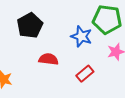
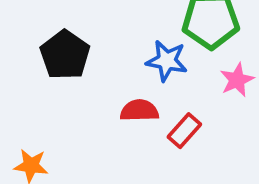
red semicircle: (48, 59) -> (139, 110), moved

